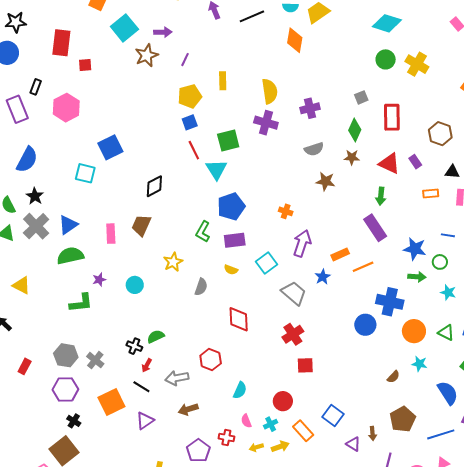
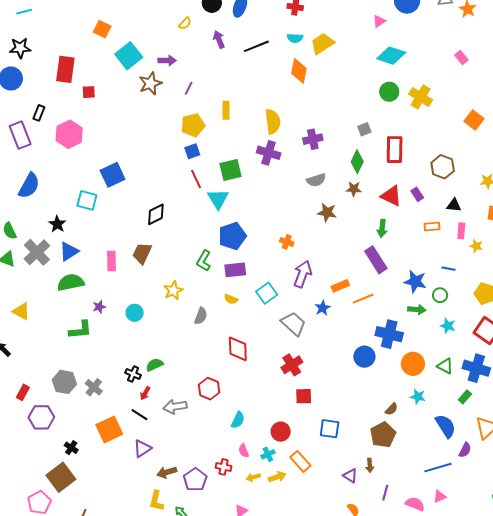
black star: (35, 196) -> (57, 224), moved
purple hexagon: (65, 389) -> (41, 417), moved
brown arrow: (188, 409) -> (167, 472), moved
blue square: (333, 415) -> (330, 429), moved, turned -30
brown pentagon: (403, 419) -> (383, 435), moved

